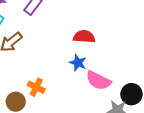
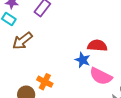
red semicircle: (84, 37) -> (97, 46), moved

